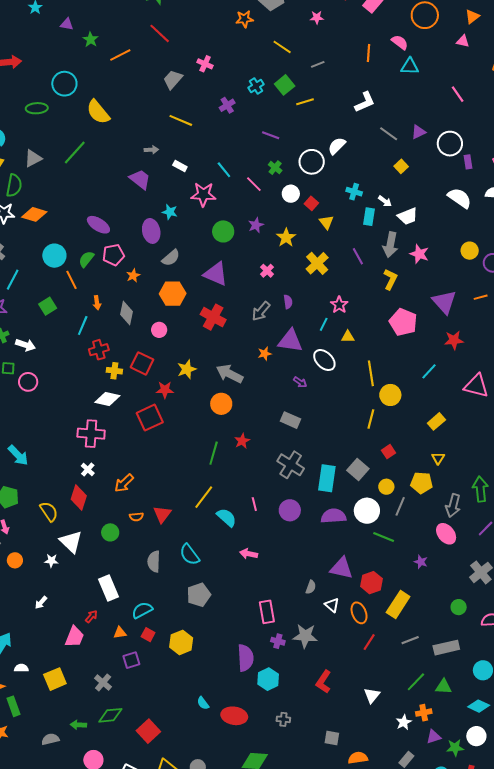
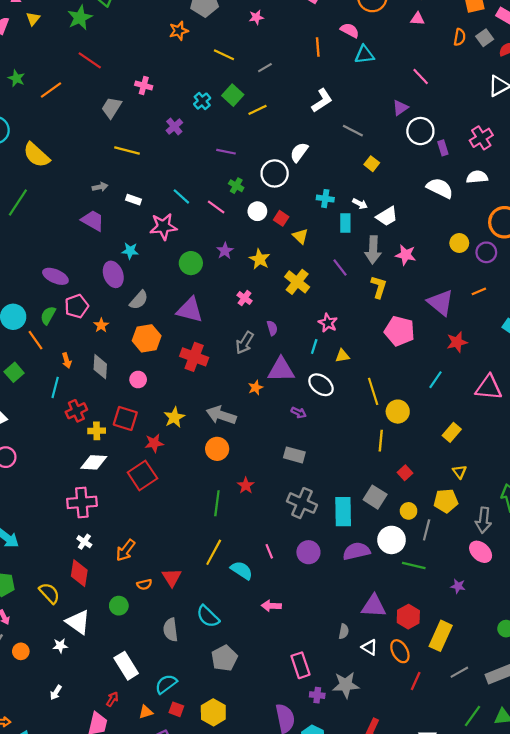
purple triangle: (418, 132) -> (400, 108), moved

